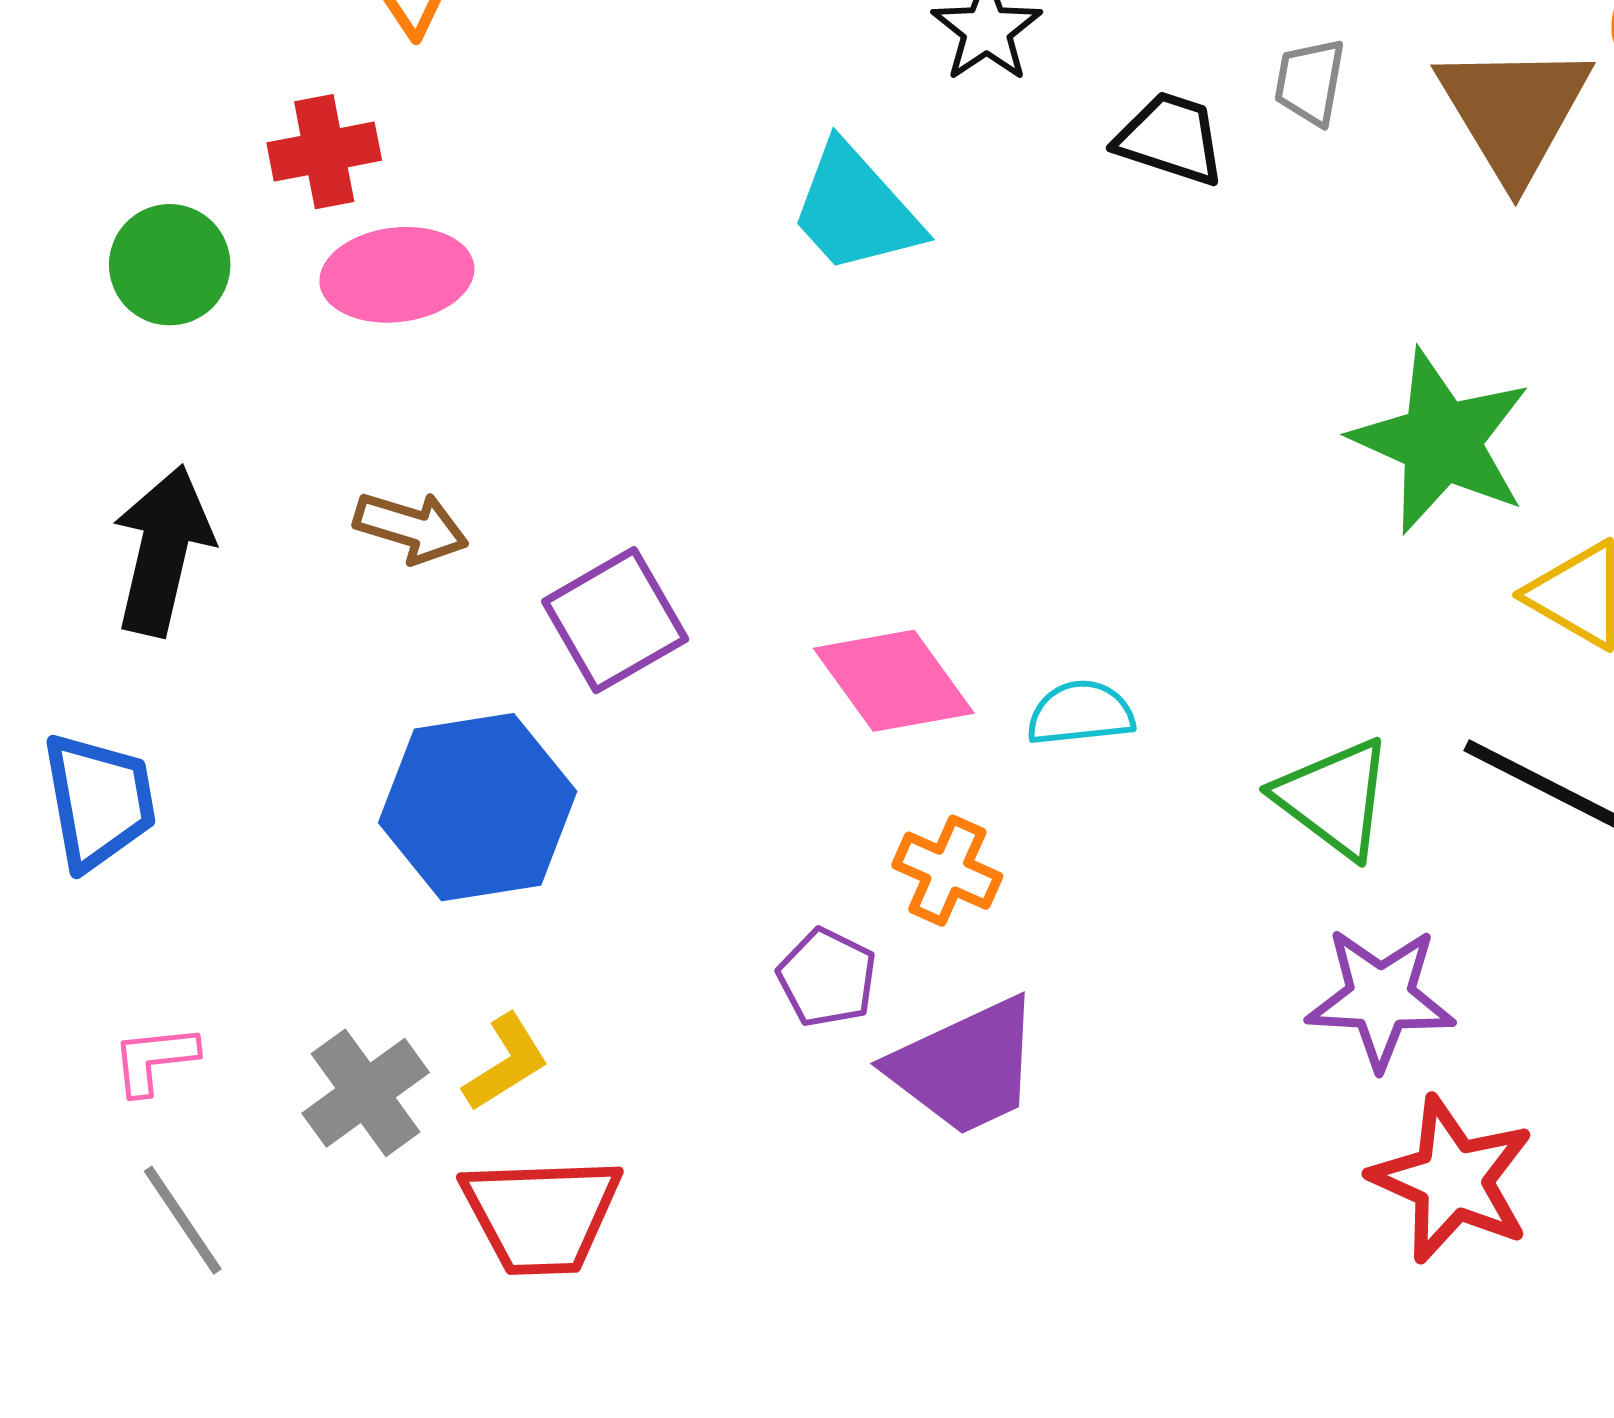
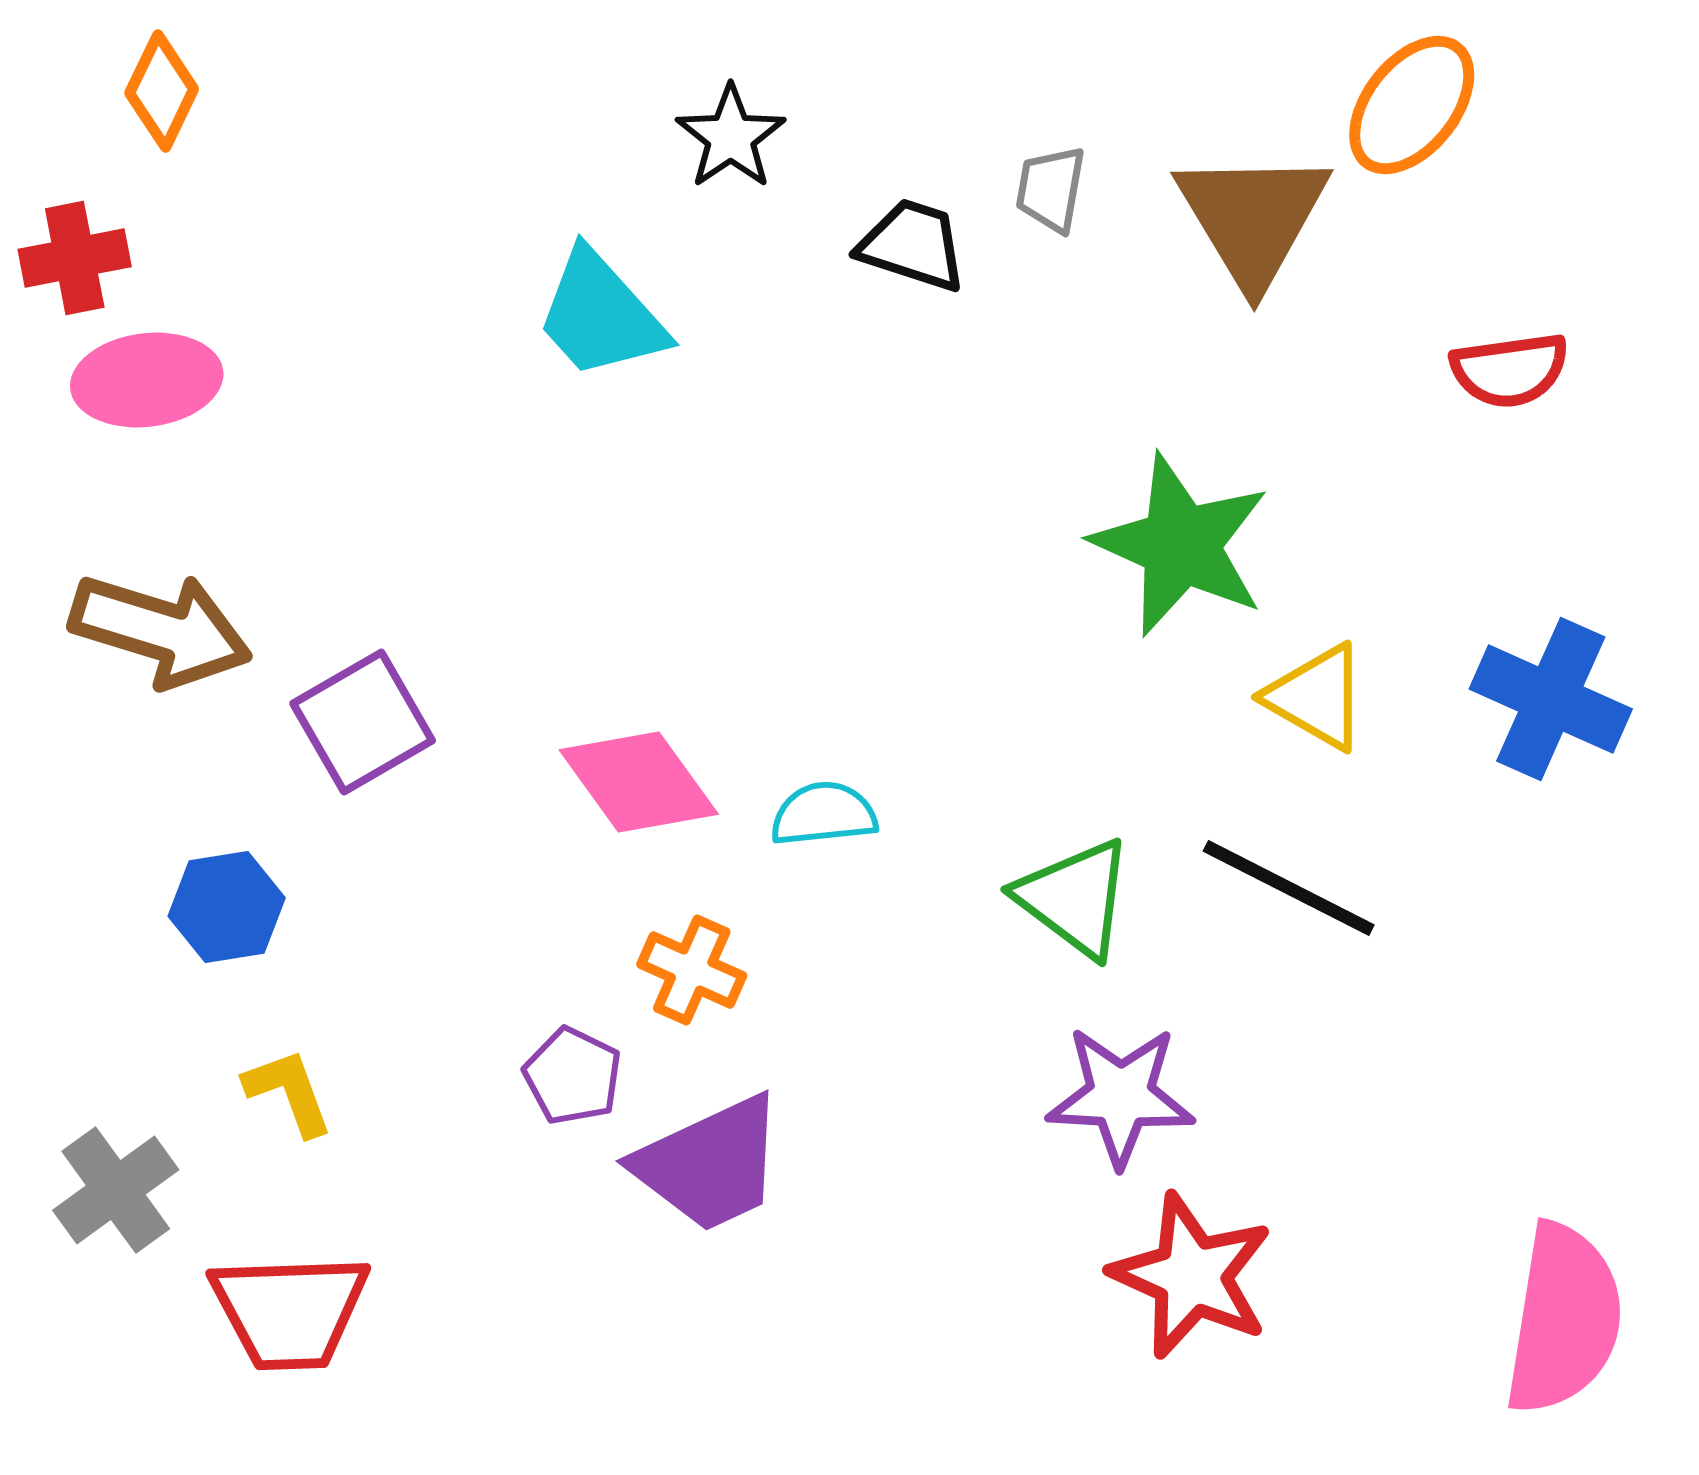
brown arrow: (411, 527) -> (161, 630), size x1.6
blue hexagon: (478, 807) -> (227, 907), size x0.6
yellow L-shape: (506, 1063) -> (289, 1092), moved, turned -78

